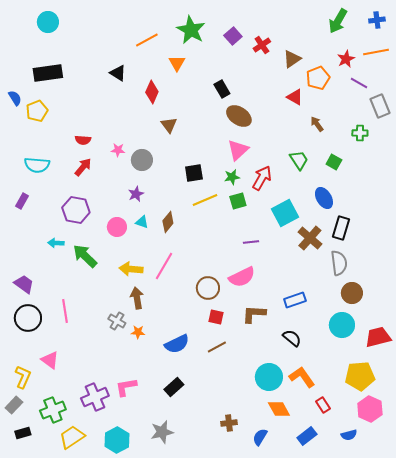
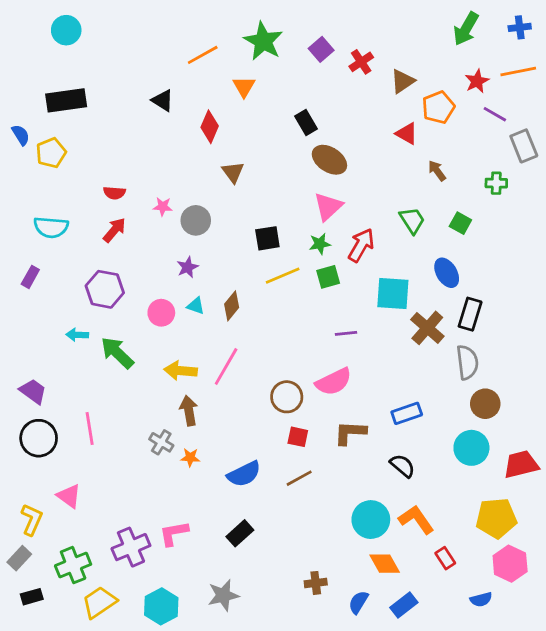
cyan square: (285, 213) -> (393, 293), turned 32
blue rectangle: (307, 436) -> (404, 605), moved

